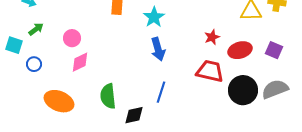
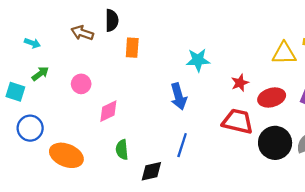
cyan star: (154, 17) -> (198, 60), moved, turned 30
pink diamond: (80, 62) -> (108, 111), moved
blue circle: (34, 64) -> (30, 128), moved, size x1.5
green semicircle: (108, 96) -> (122, 150), size x0.7

